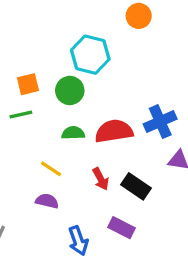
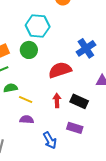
blue cross: (160, 122) -> (86, 48), moved
green semicircle: (73, 133) -> (10, 88), moved
red arrow: (101, 179) -> (57, 100), turned -144

